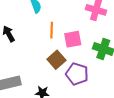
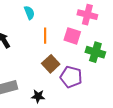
pink square: (73, 39) -> (72, 36), moved, turned 30

